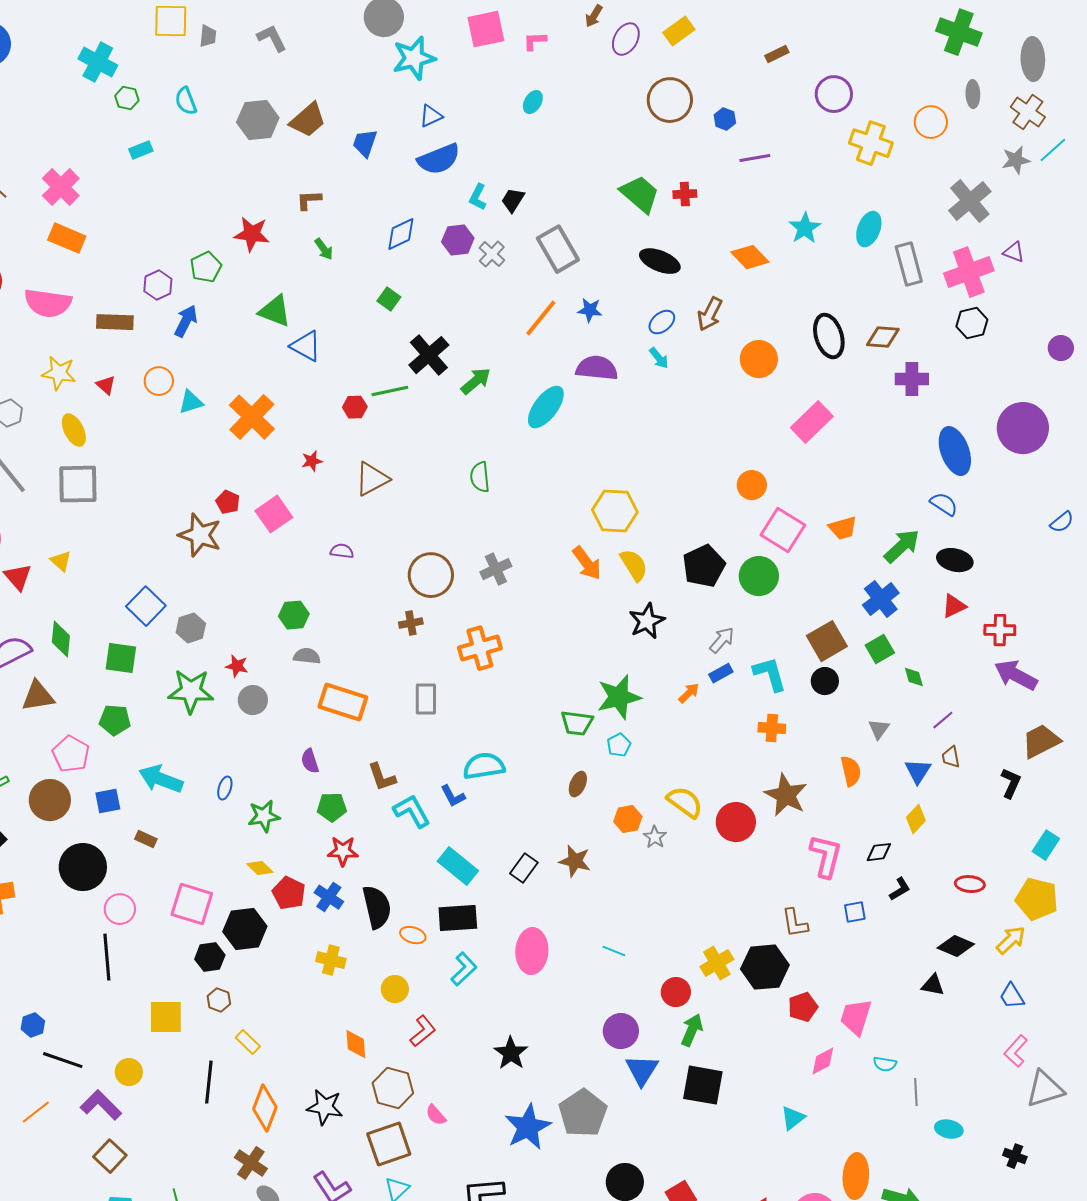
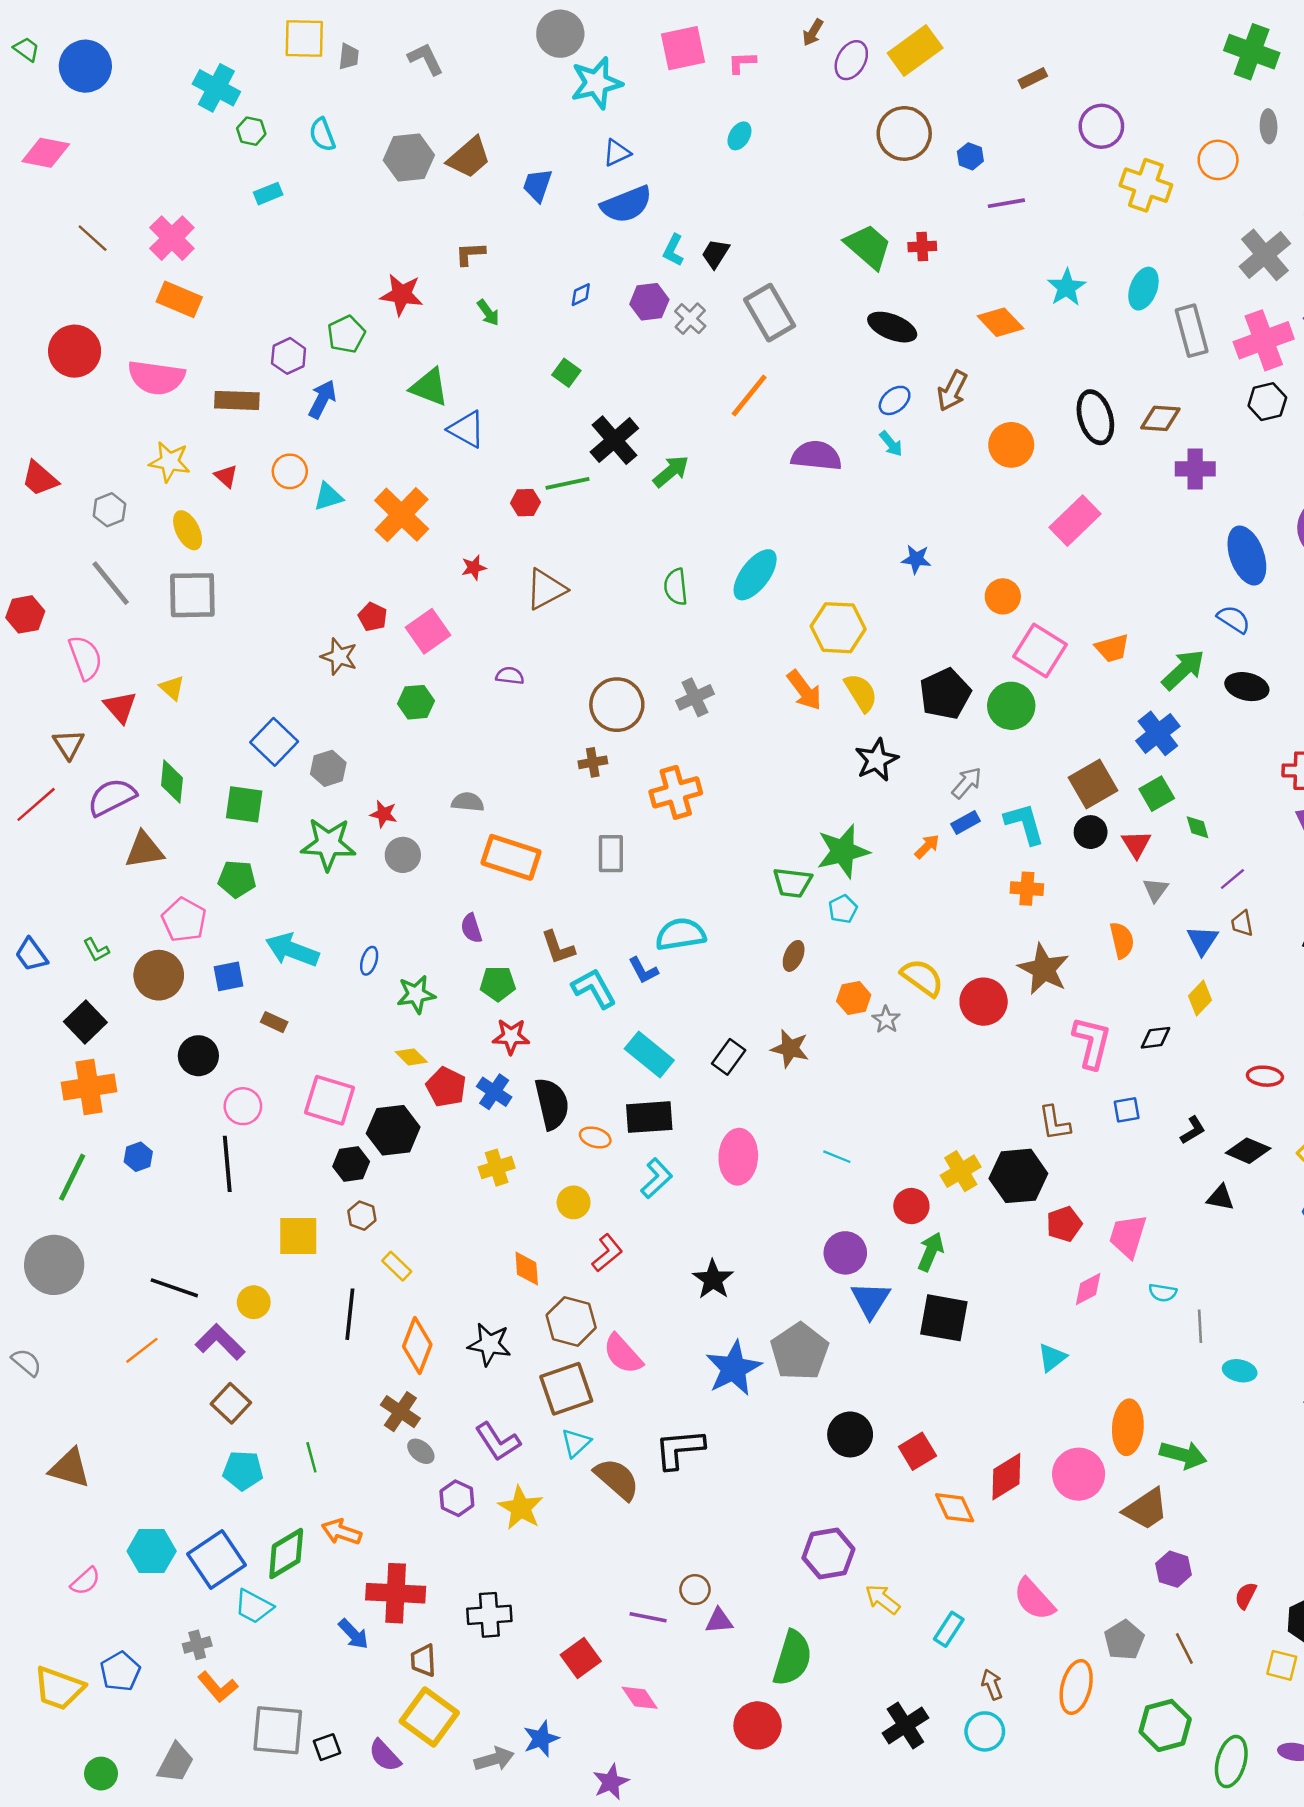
yellow rectangle: (679, 31) -> (915, 51), size x1.4
blue diamond: (401, 234) -> (581, 295), size x0.6
blue star: (590, 310) -> (916, 559), moved
cyan ellipse: (546, 407) -> (755, 575), moved
brown star: (200, 535) -> (339, 657), size x0.7
red triangle: (954, 606) -> (1136, 844), moved, turned -36
green hexagon: (294, 615) -> (416, 702), moved
black circle: (83, 867) -> (198, 1056), size x0.7
black L-shape: (900, 889) -> (1193, 1130), moved
yellow cross: (331, 960) -> (497, 1168), turned -32
blue hexagon: (33, 1025) -> (138, 1157), moved
pink semicircle: (436, 1115) -> (623, 1354), size x1.6

